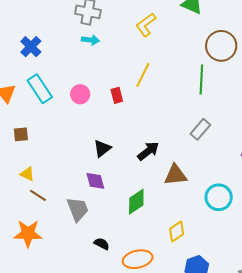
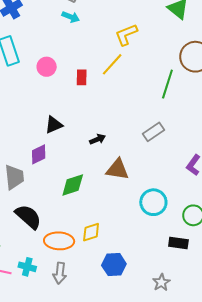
yellow L-shape: (146, 25) -> (126, 35), moved
black arrow: (148, 151) -> (97, 139), size x0.7
purple diamond: (95, 181) -> (39, 154), turned 65
yellow diamond: (177, 232) -> (91, 232), moved
black semicircle: (102, 244) -> (28, 217), size x1.8

